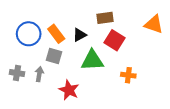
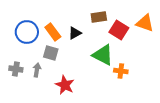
red square: (115, 40) -> (119, 30), moved
green triangle: (92, 60) -> (103, 55), moved, turned 30

